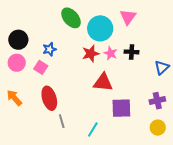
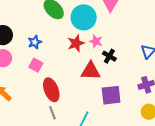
black cross: (132, 52) -> (109, 56), moved, turned 32
pink square: (41, 67) -> (36, 65), moved
red ellipse: (49, 98) -> (51, 90), moved

